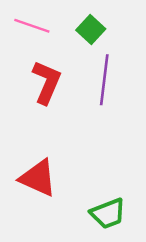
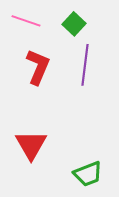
red triangle: (38, 178) -> (31, 145), turned 36

